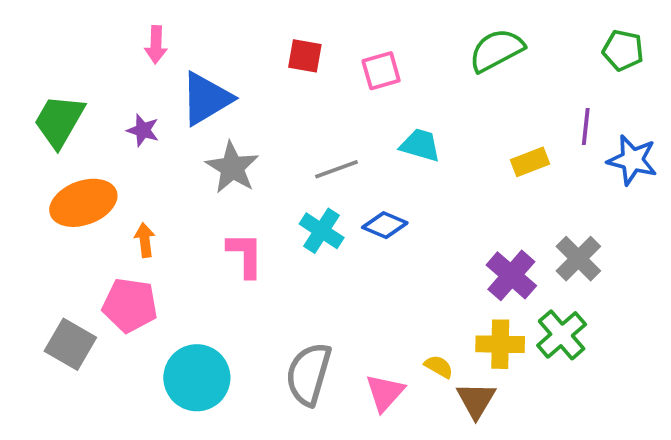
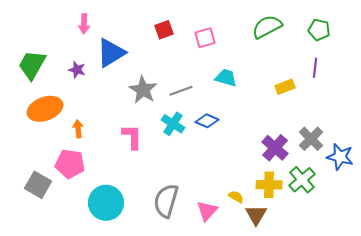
green pentagon: (623, 50) -> (319, 30), moved
red square: (305, 56) -> (164, 30), turned -30
blue star: (632, 160) -> (340, 157), moved
gray star: (232, 167) -> (143, 90), moved

